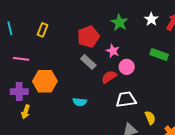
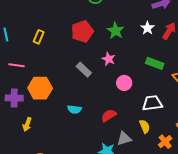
red pentagon: (88, 37) -> (82, 31), moved
pink circle: (127, 67) -> (124, 83), moved
red semicircle: (109, 77) -> (109, 116), moved
white trapezoid: (126, 99) -> (152, 103), moved
yellow arrow: (26, 112) -> (27, 124), moved

